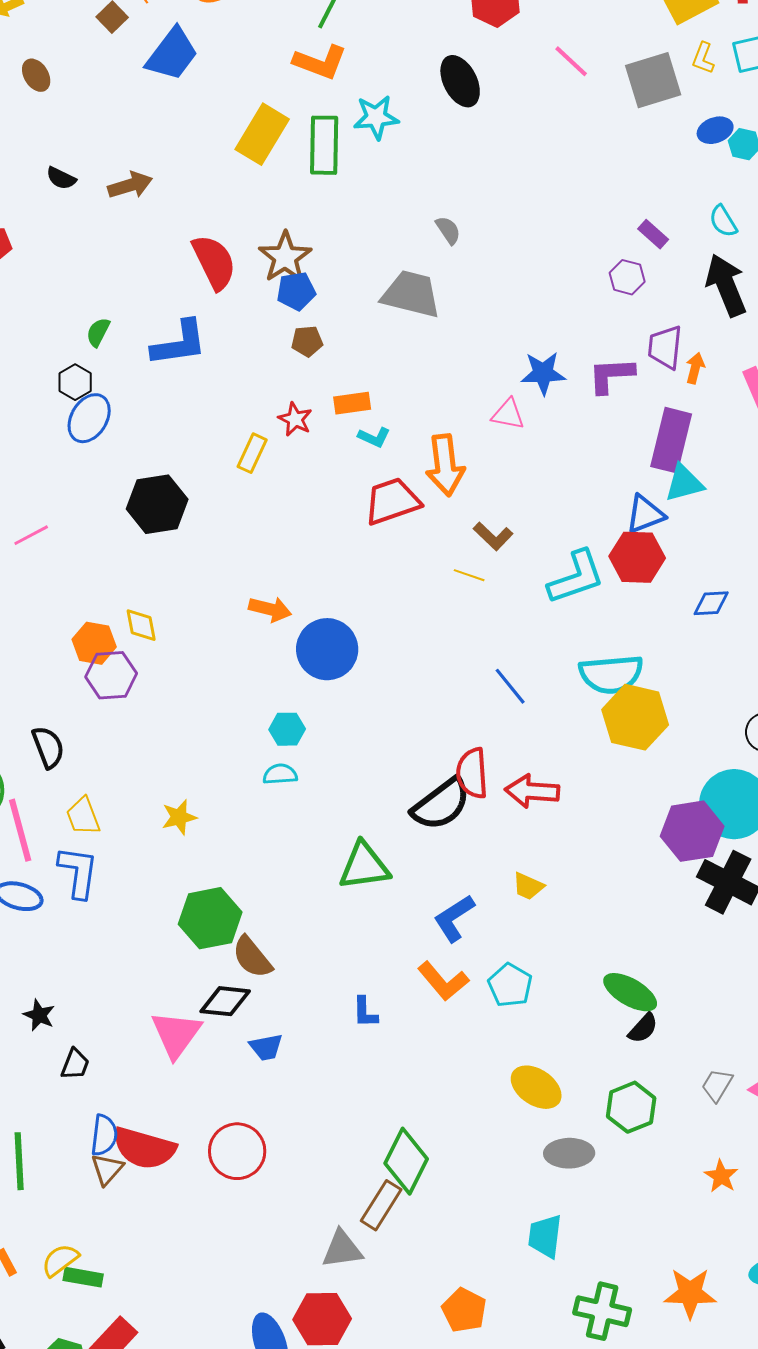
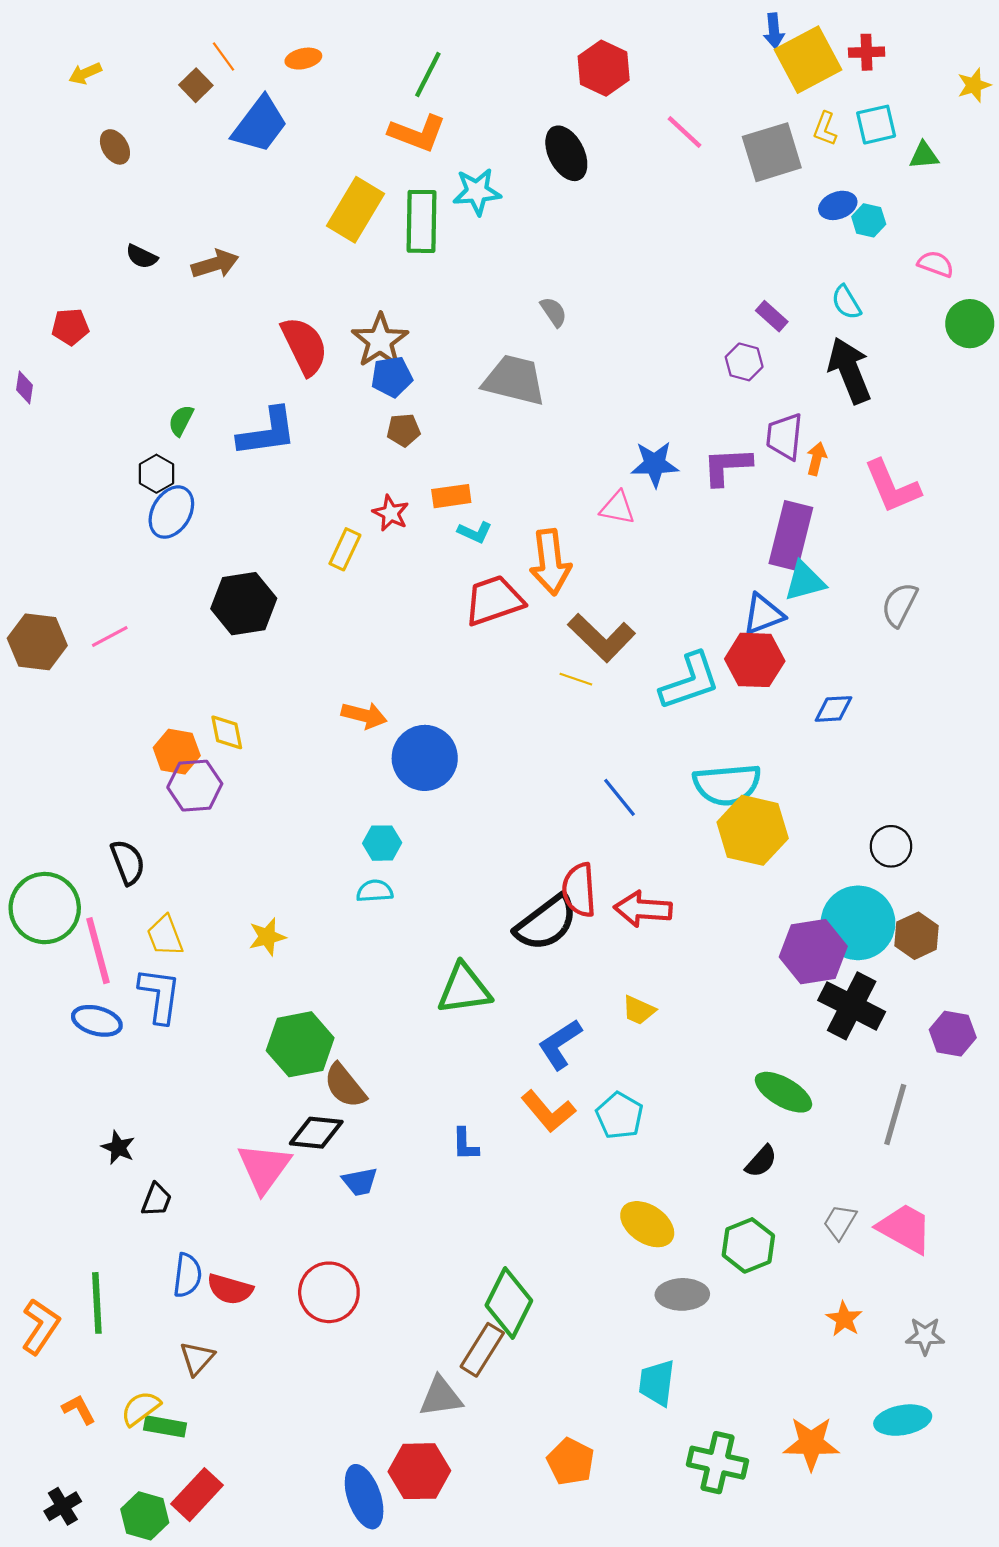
brown L-shape: (493, 536) -> (601, 638), size x1.6
green ellipse: (630, 992) -> (783, 1092), moved
red semicircle: (144, 1148) -> (230, 1289), size x0.7
brown triangle: (107, 1169) -> (197, 1358), moved

